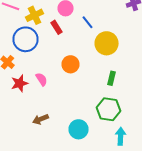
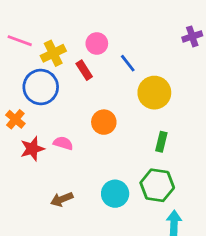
pink semicircle: (42, 79) -> (63, 143), turned -40
cyan circle: (78, 129) -> (115, 194), moved

